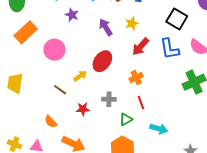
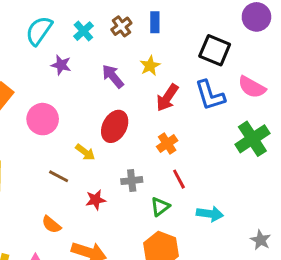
yellow arrow: (80, 76) -> (85, 152), turned 80

